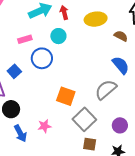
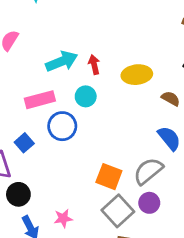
pink rectangle: (25, 39) -> (40, 100), size x1.5
orange square: (66, 96) -> (109, 177), moved
purple circle: (120, 125) -> (149, 203), moved

